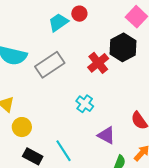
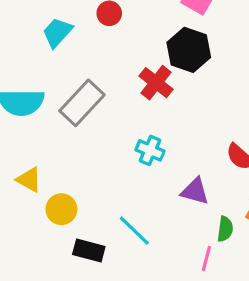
cyan trapezoid: (58, 22) -> (57, 32), moved

